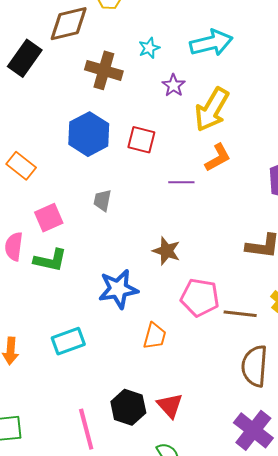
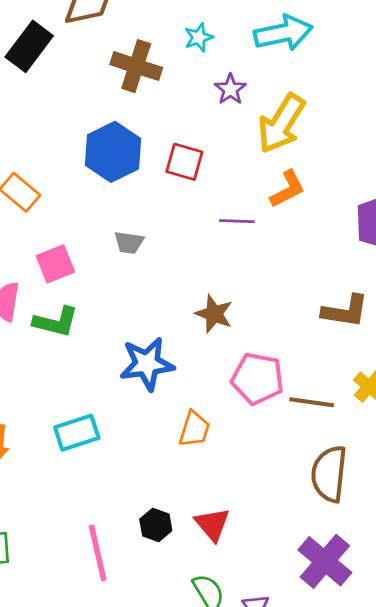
gray trapezoid: (102, 200) -> (129, 243), turned -95
black hexagon: (128, 407) -> (156, 525), size x0.7

